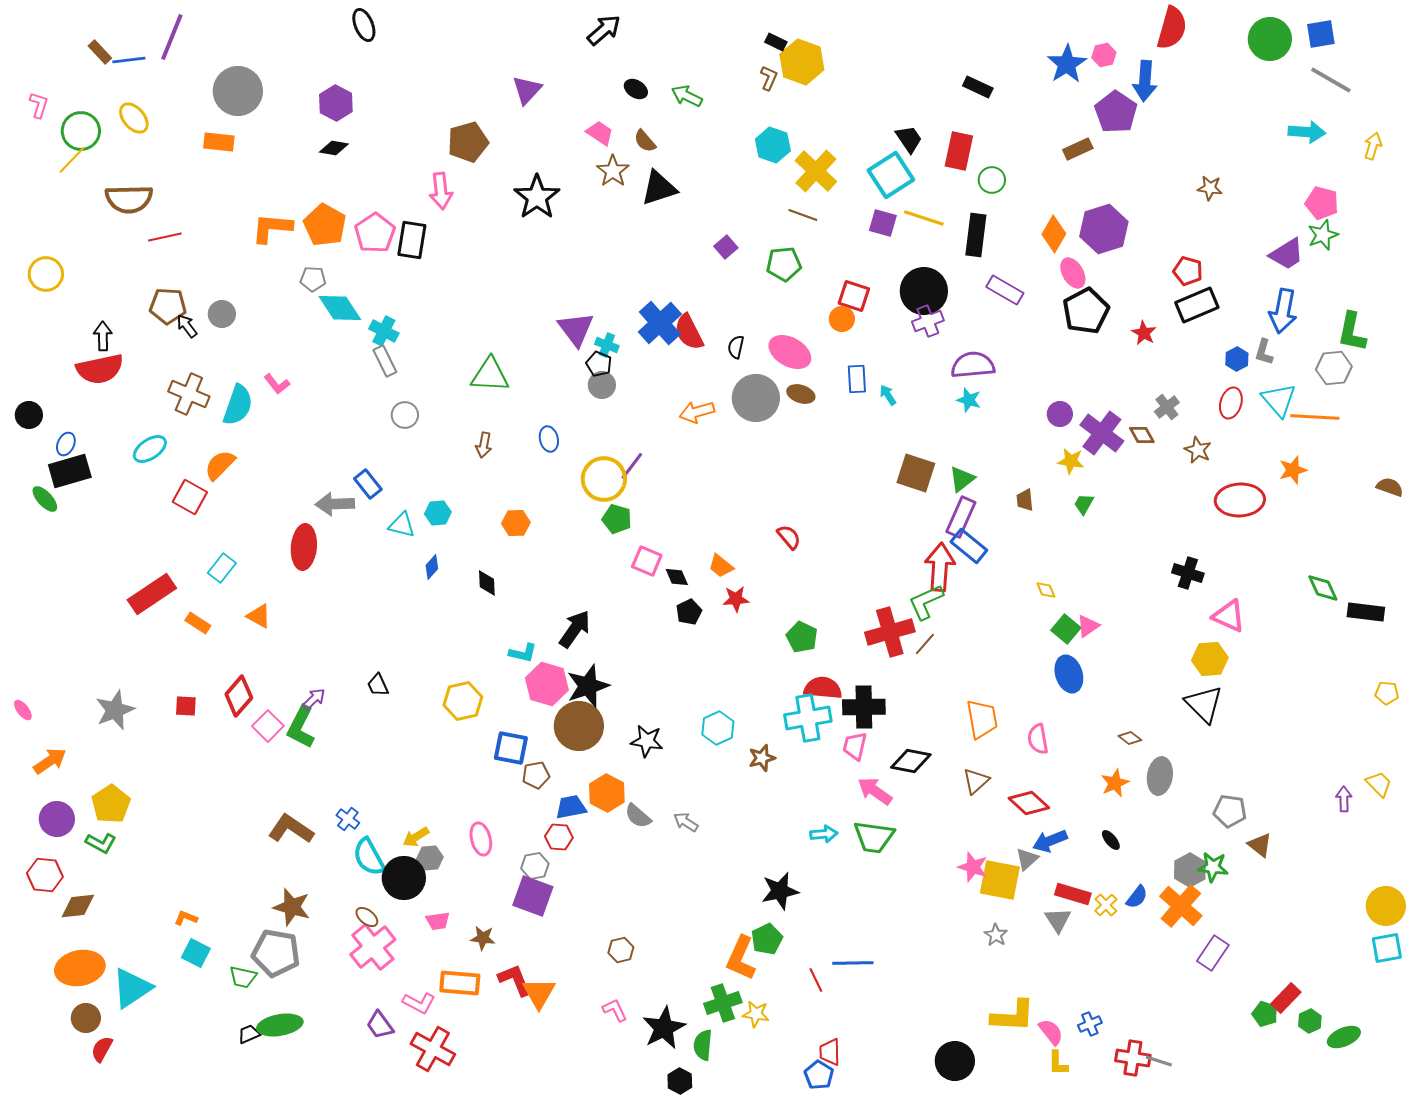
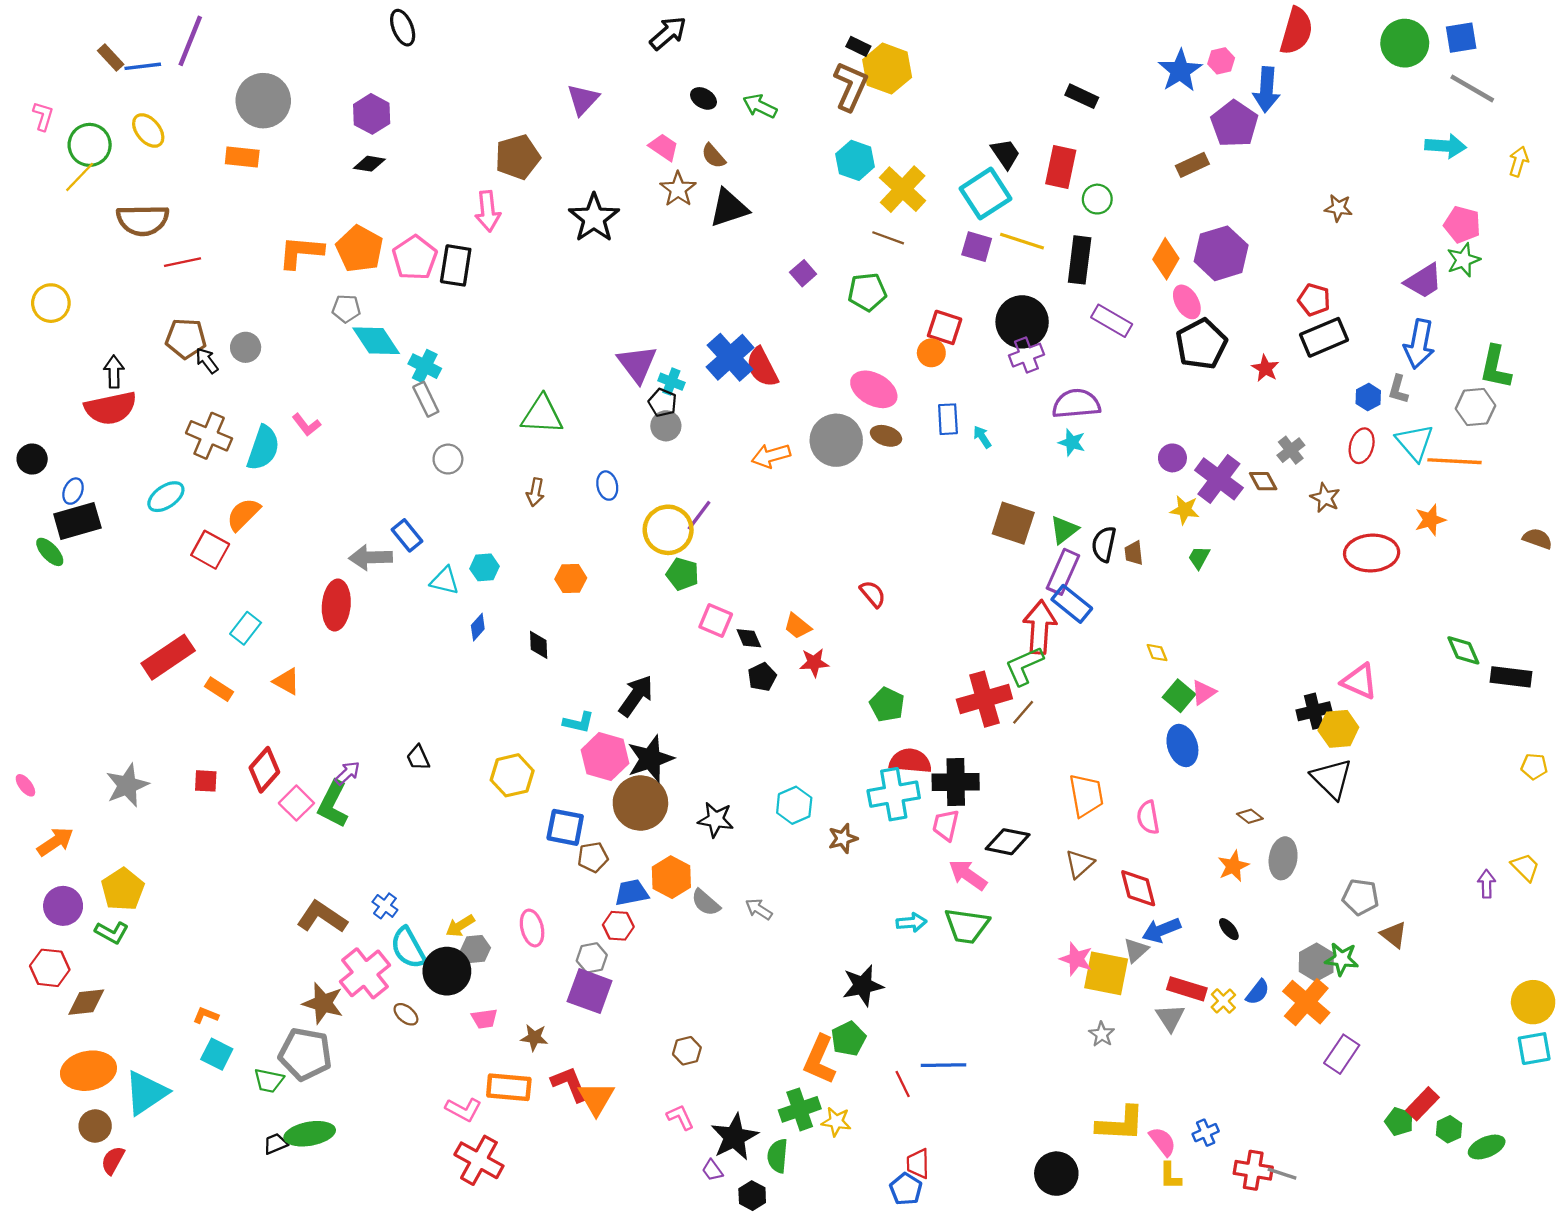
brown L-shape: (769, 78) -> (851, 86), size x1.8
black semicircle: (736, 347) -> (1104, 544), moved, size x1.4
black cross: (1188, 573) -> (1314, 711), moved, turned -32
red diamond: (1029, 803) -> (1138, 888), turned 33
pink cross: (373, 947) -> (365, 973), moved
purple trapezoid: (380, 1025) -> (712, 1170), moved, size x0.7

